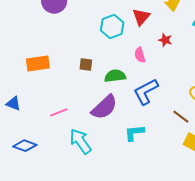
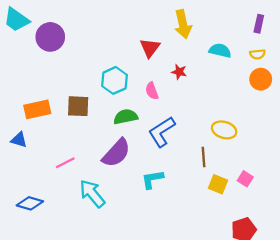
cyan hexagon: (112, 27) -> (115, 80), moved
brown square: (86, 64) -> (78, 106), moved, size x1.5
blue triangle: (13, 104) -> (19, 140), moved
brown line: (181, 117) -> (203, 157), turned 54

